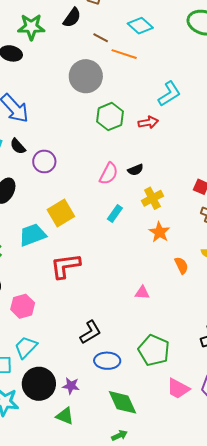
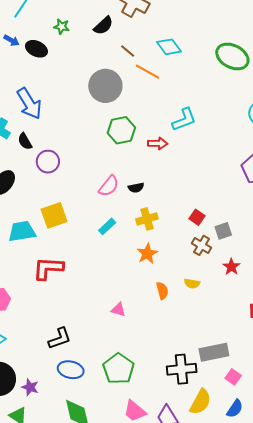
green star: (31, 27) -> (62, 27), size x0.6

